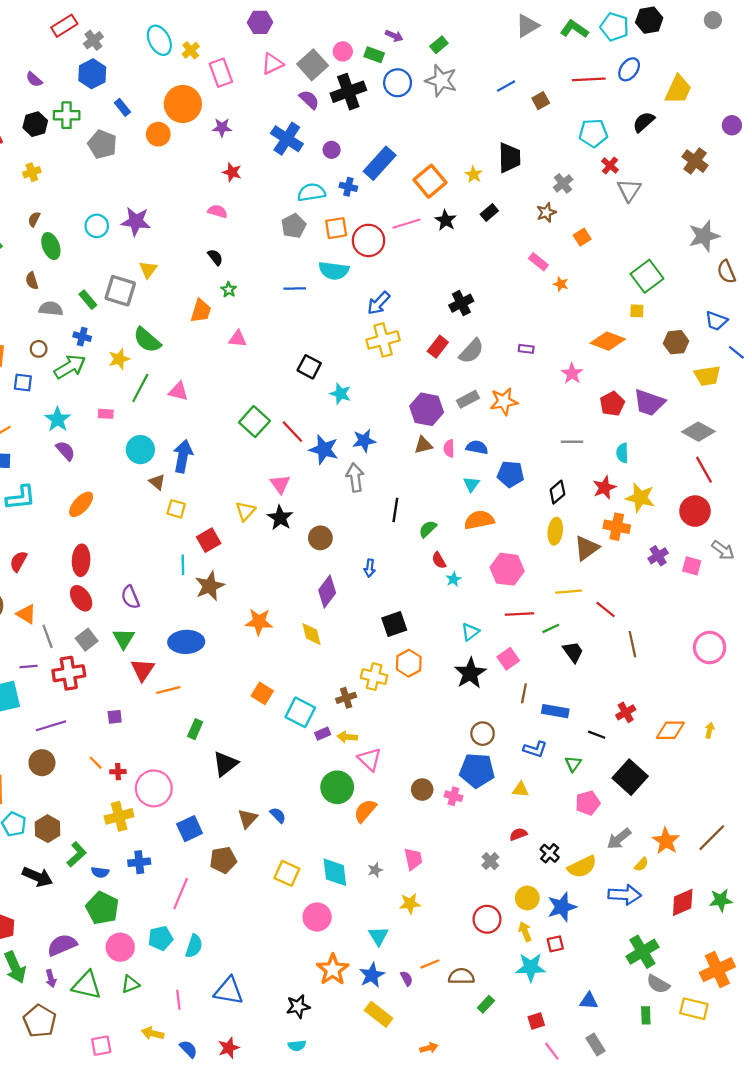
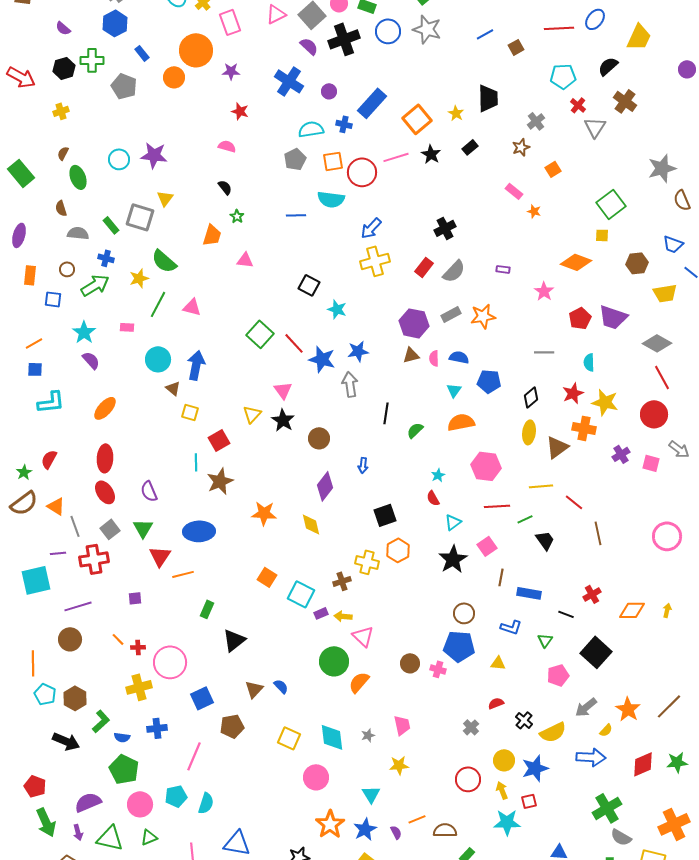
brown cross: (695, 161) -> (625, 101), moved
red semicircle: (439, 560) -> (433, 498), moved

